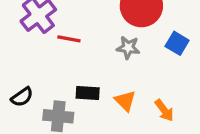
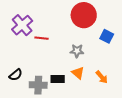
gray star: (128, 48) -> (77, 51), moved
black rectangle: (88, 93) -> (58, 79), moved

